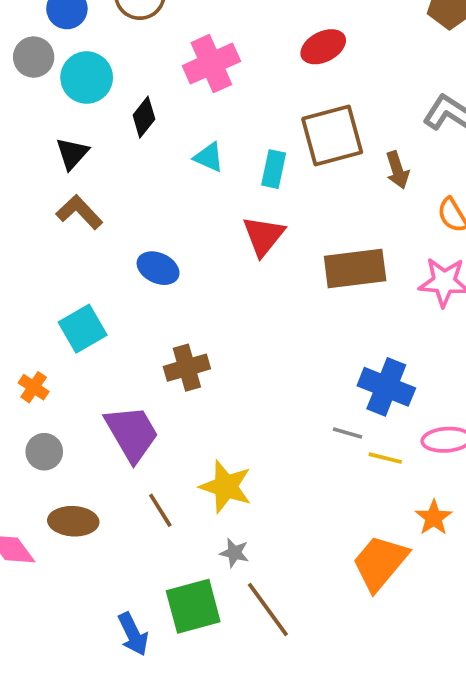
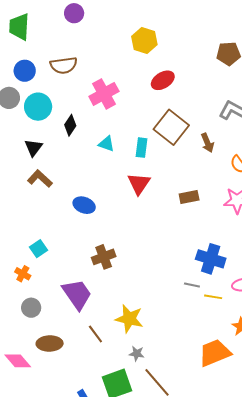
brown square: (332, 136) -> (171, 127), turned -32
brown rectangle: (355, 268) -> (189, 197), size x0.6
cyan square: (83, 329) -> (39, 249), moved, size x0.7
orange trapezoid: (380, 563) -> (215, 353), turned 32

